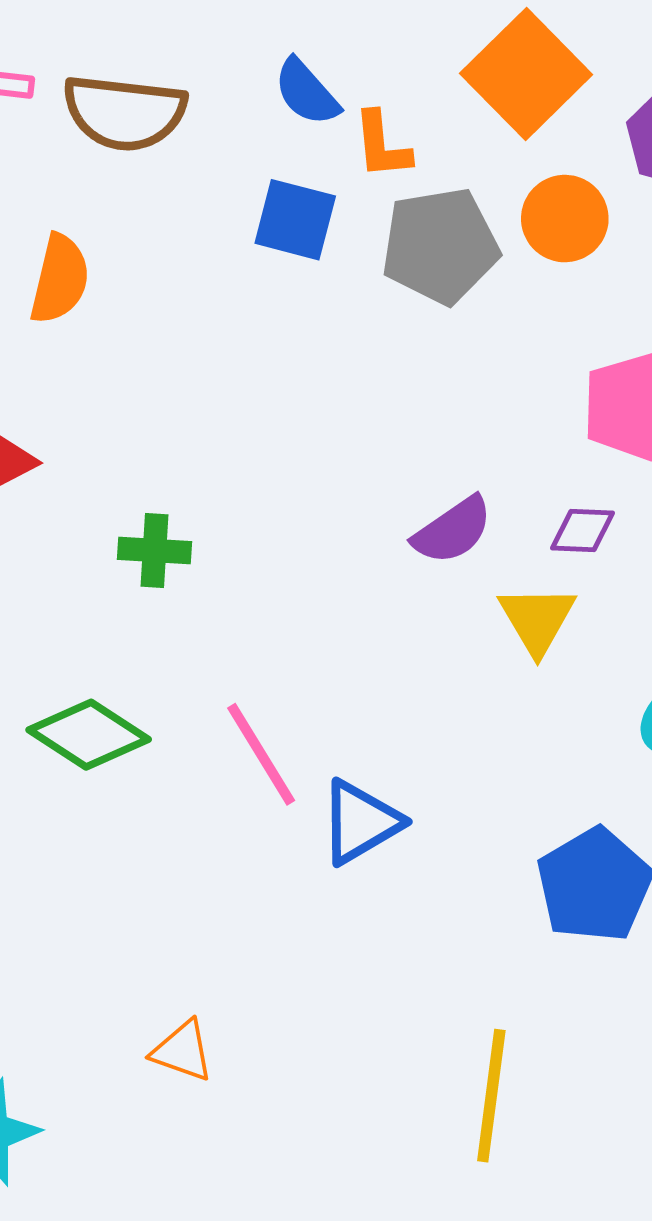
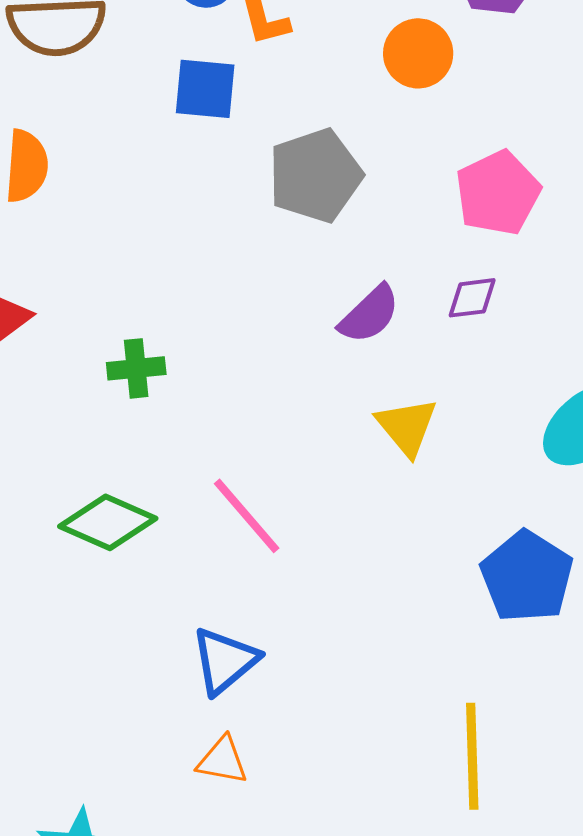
gray pentagon: (440, 246) -> (315, 175), moved
yellow triangle: (537, 620) -> (407, 427), moved
blue triangle: (360, 822) -> (225, 661), moved

